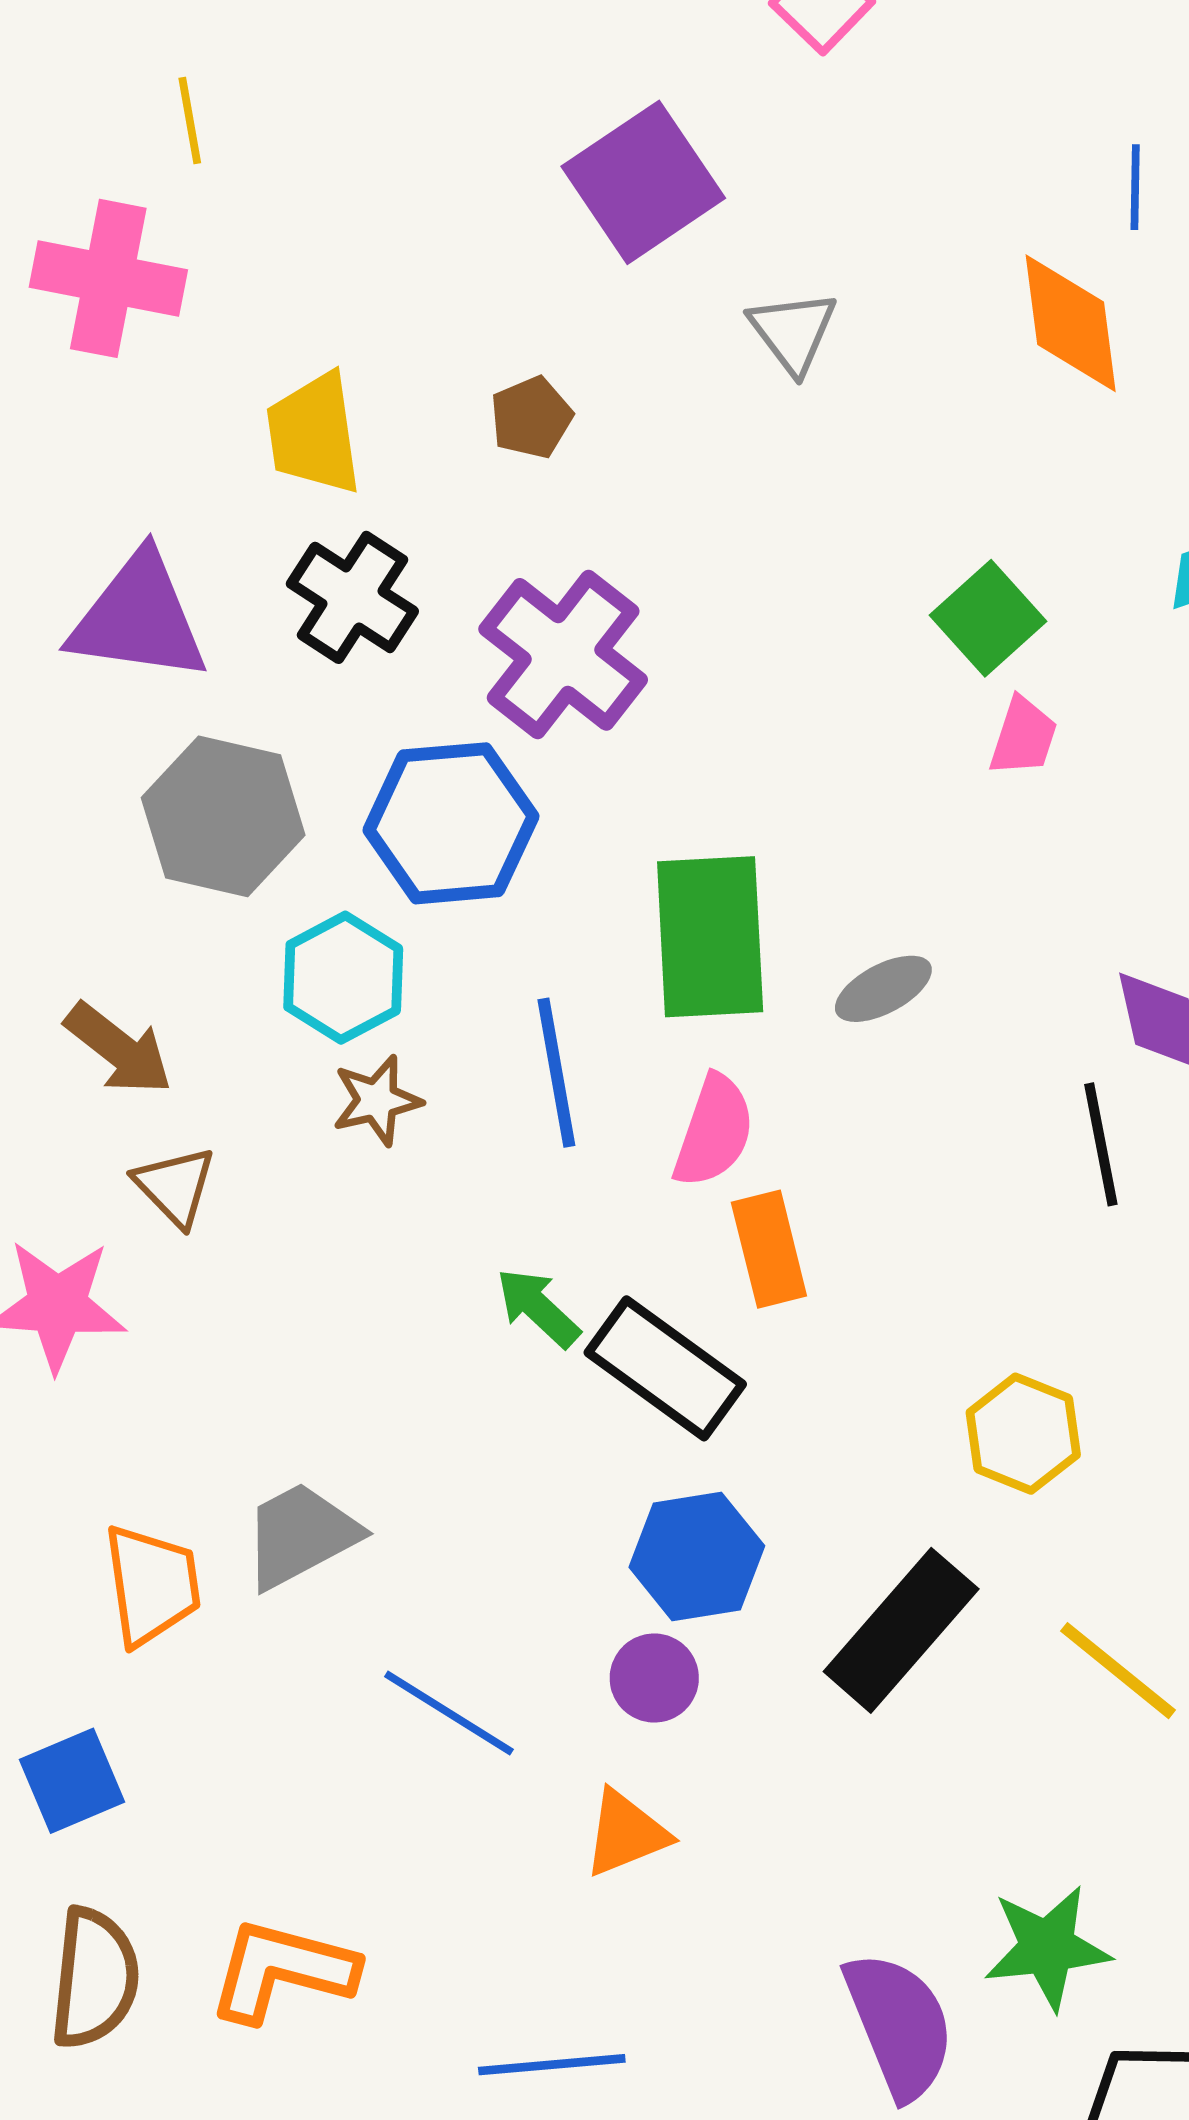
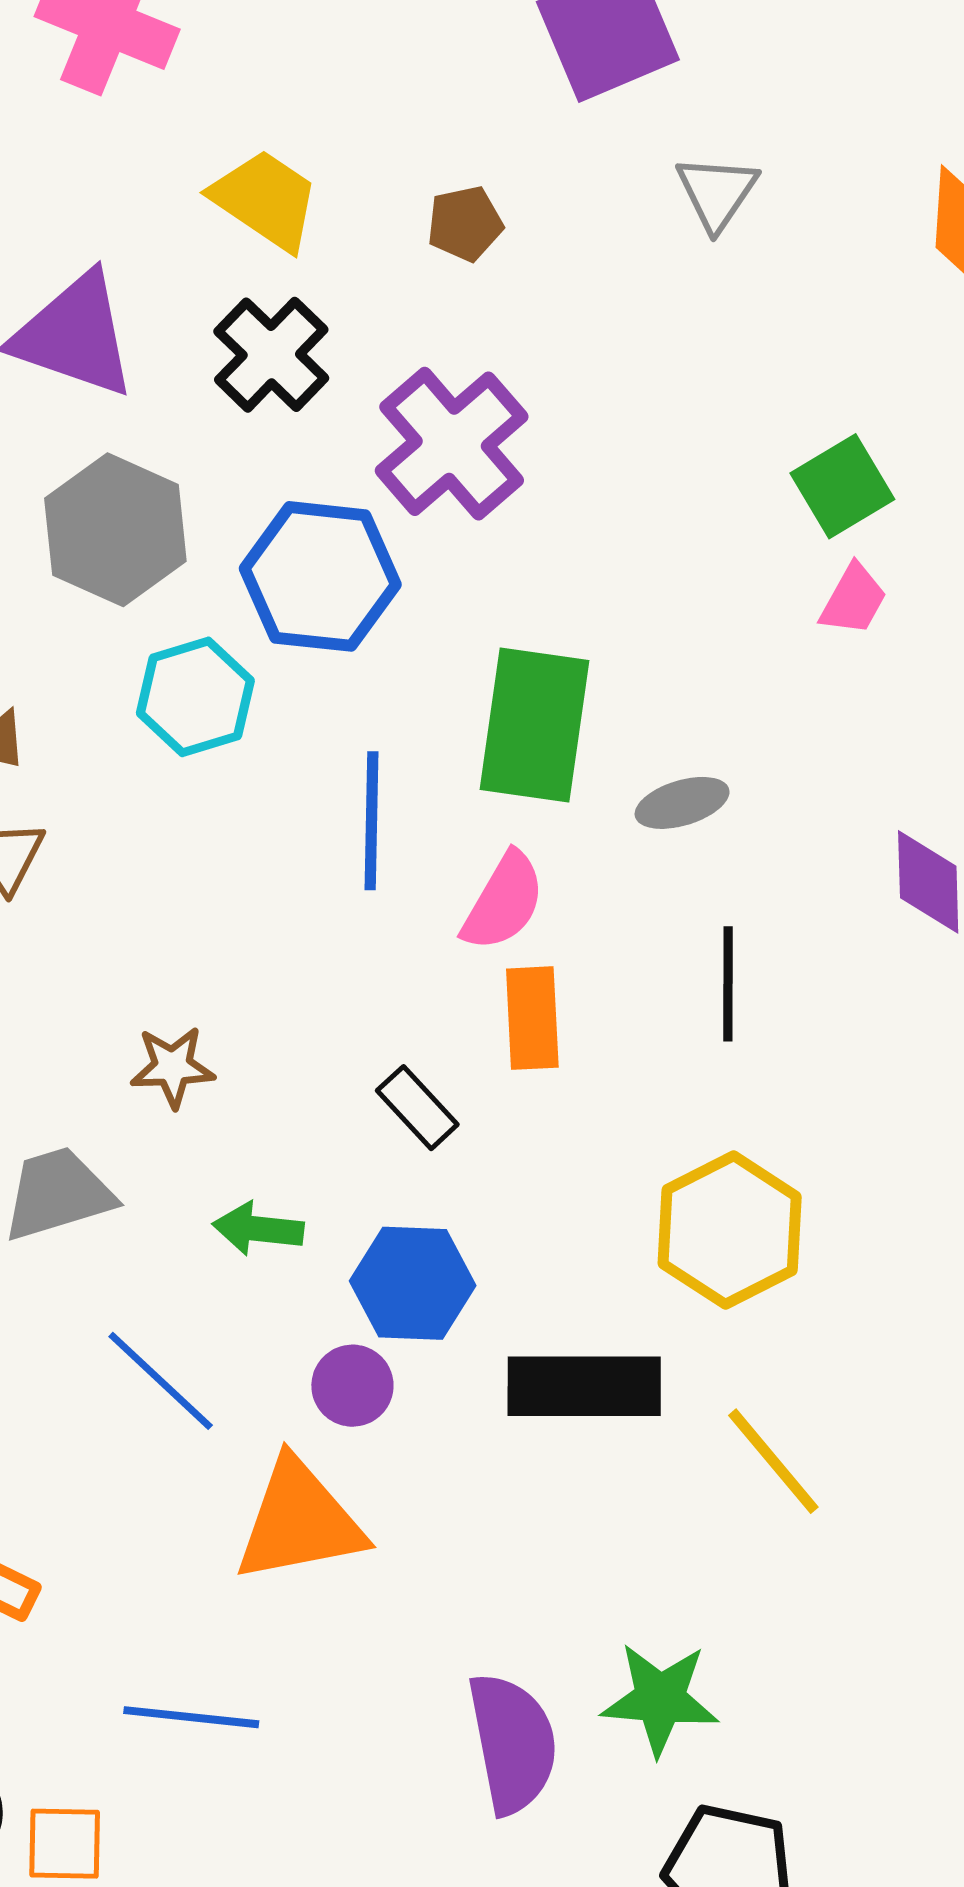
yellow trapezoid: (314, 434) -> (265, 200), turned 121
brown star: (377, 1100) -> (172, 1067), moved
black line: (1101, 1144) -> (728, 984), moved
green arrow: (538, 1308) -> (258, 1229), moved, turned -48
black rectangle: (665, 1368) -> (417, 1108), size x0.6
yellow hexagon: (1023, 1434) -> (730, 1230), size x1.4
black rectangle: (901, 1630) -> (584, 1386), turned 38
orange triangle: (626, 1833) -> (299, 1521), size x1.6

